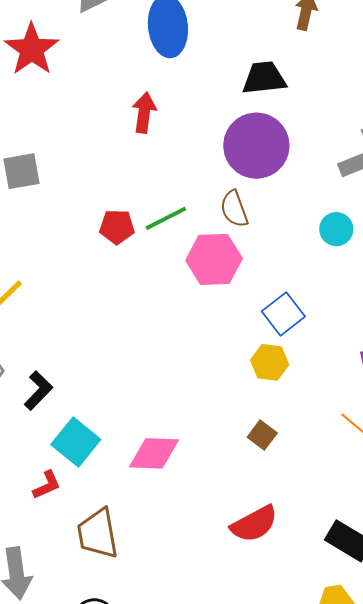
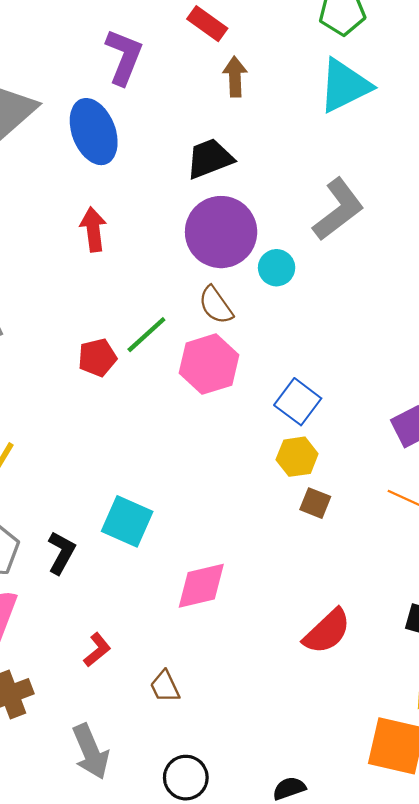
cyan circle: (336, 229) -> (277, 268), moved
brown square: (262, 435) -> (315, 503), moved
cyan square: (76, 442) -> (127, 521), moved
brown trapezoid: (98, 534) -> (165, 686), size x0.6

